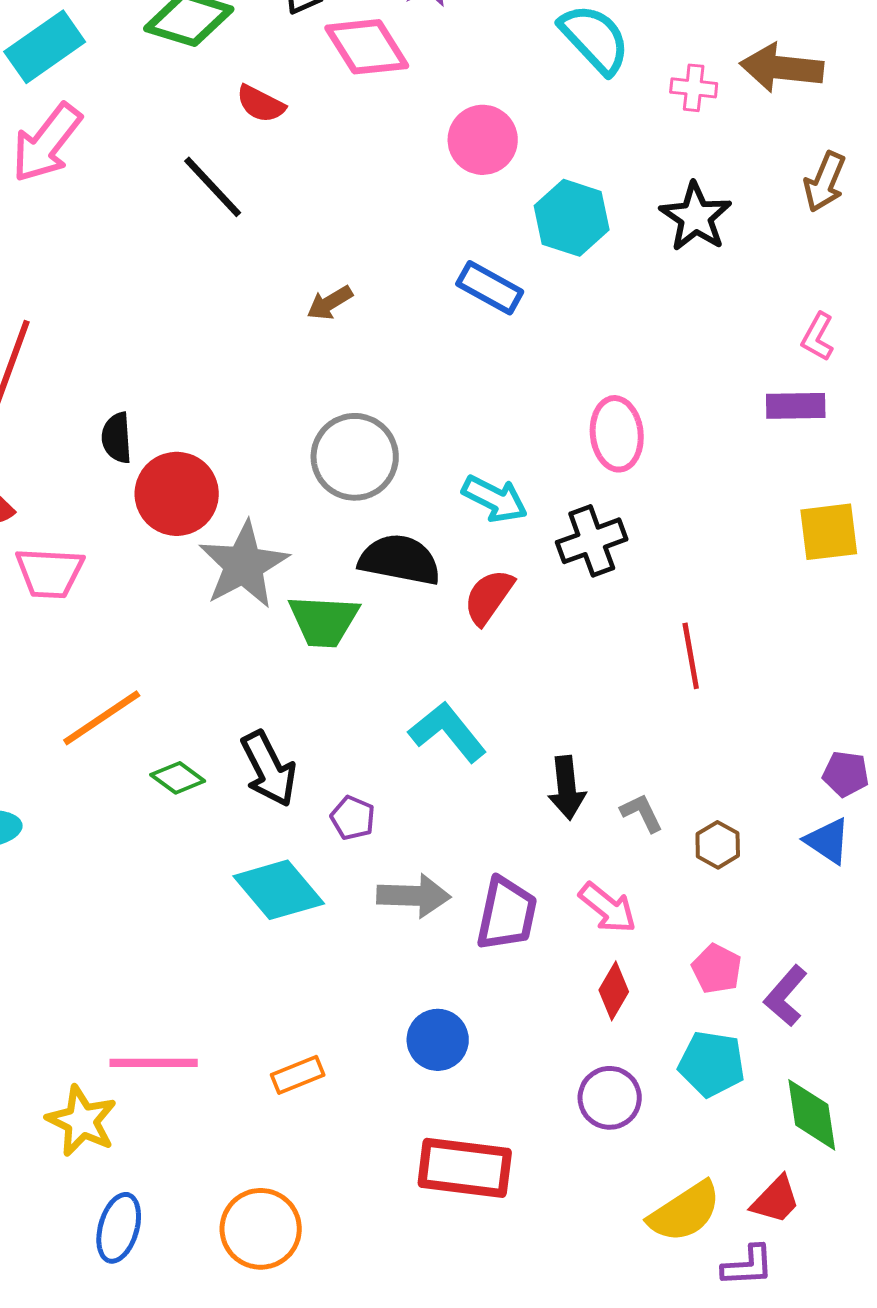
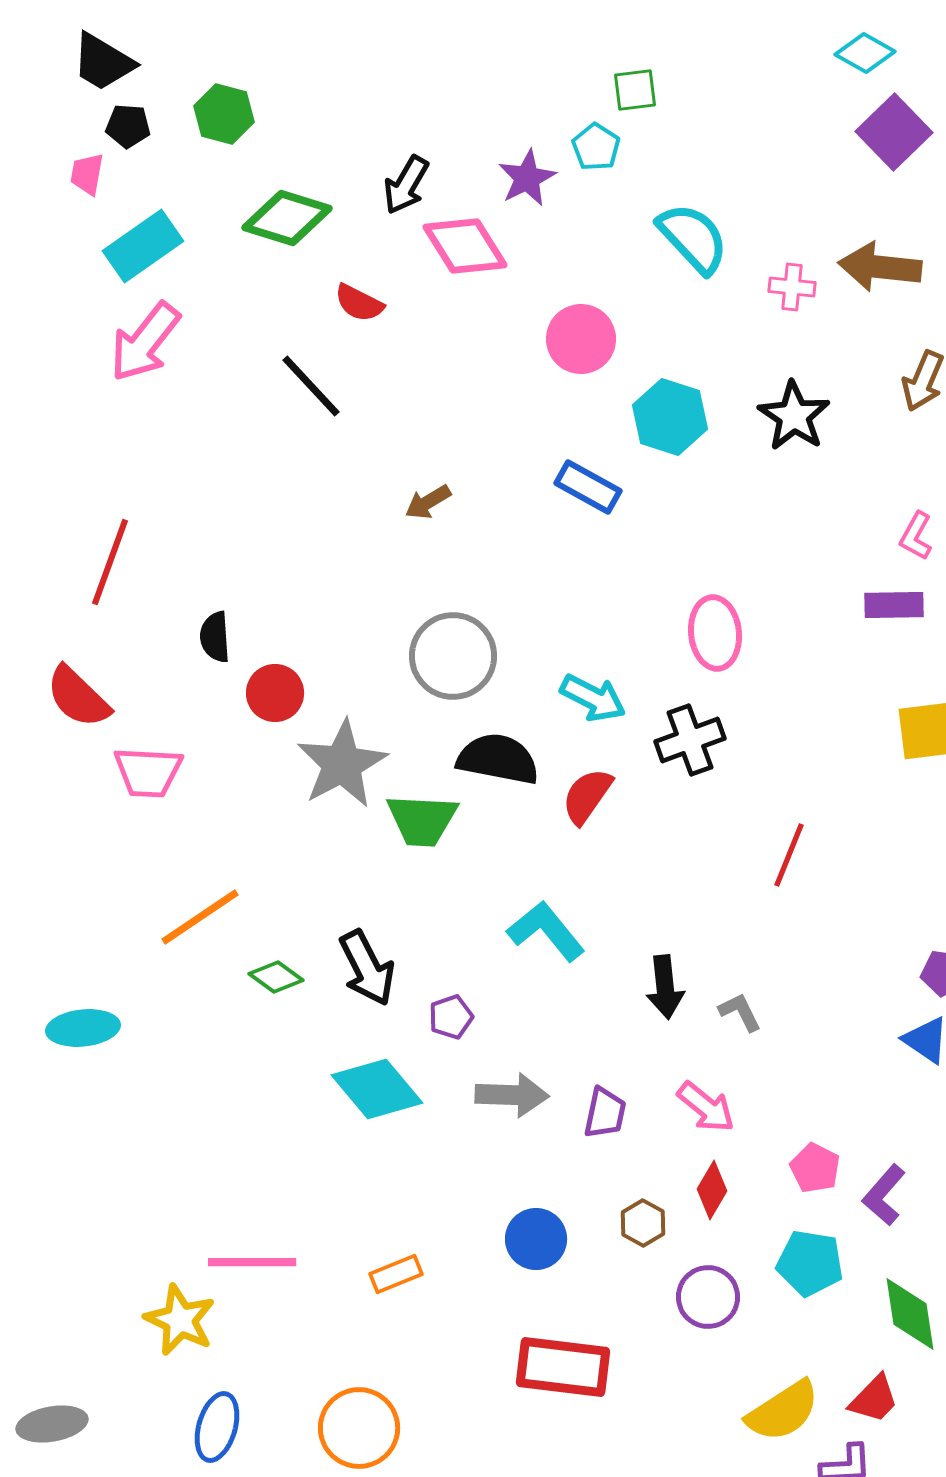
red circle: (177, 494) -> (275, 693), size x0.7
red line: (691, 656) -> (789, 855), turned 32
purple pentagon: (353, 818) -> (451, 1017), turned 30
brown hexagon: (718, 845) -> (643, 1223), moved
purple trapezoid: (507, 914) -> (605, 1113), size x0.7

